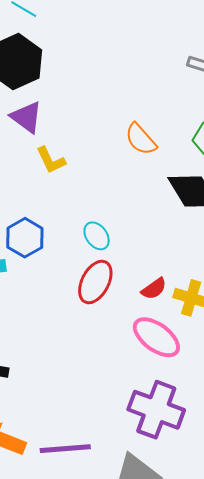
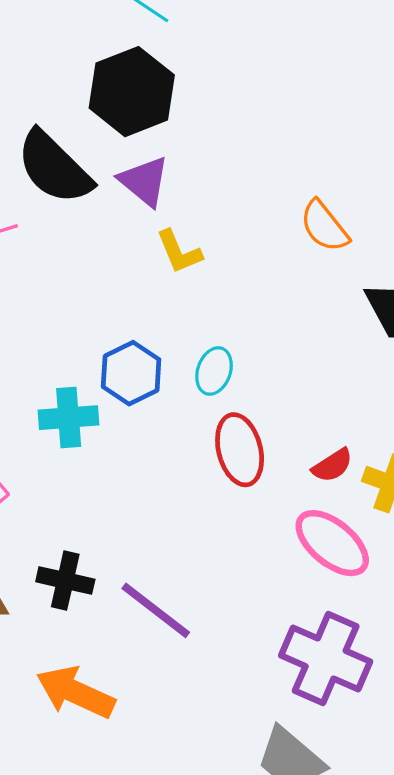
cyan ellipse: (97, 236) -> (214, 371), moved, turned 52
red ellipse: (95, 282) -> (240, 450), turned -45
purple line: (65, 449) -> (156, 610), moved, turned 39

